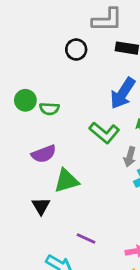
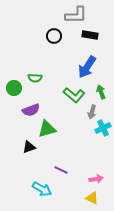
green circle: (25, 100) -> (14, 88), moved
black triangle: (41, 206) -> (29, 147), turned 40

